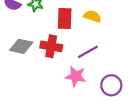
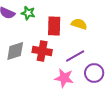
gray diamond: (21, 46) -> (15, 51), turned -30
purple circle: (111, 85) -> (94, 73), moved

